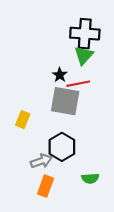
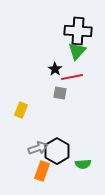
gray square: (65, 101) -> (60, 93), size x0.5
black hexagon: (62, 147) -> (57, 151), moved

